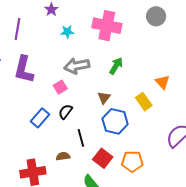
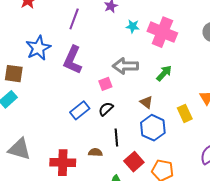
cyan star: (67, 32) -> (133, 26), moved
brown triangle: (104, 98) -> (146, 102), turned -40

